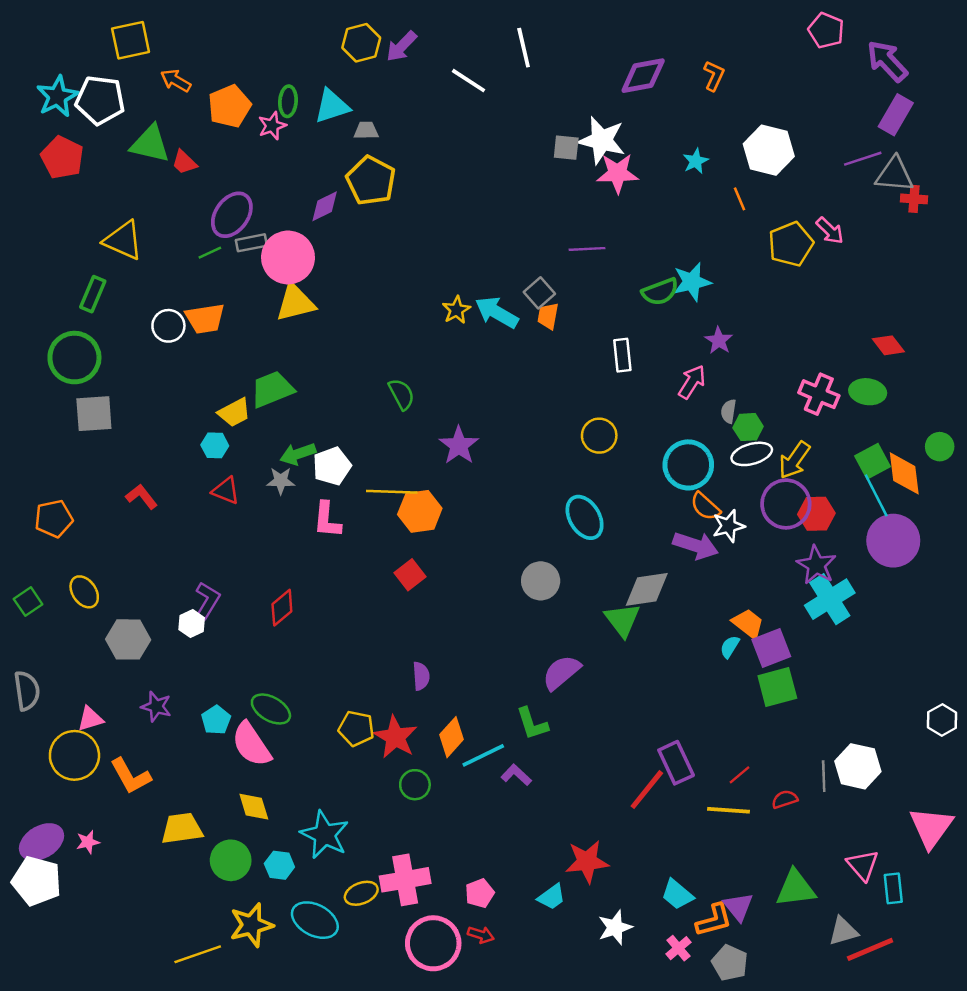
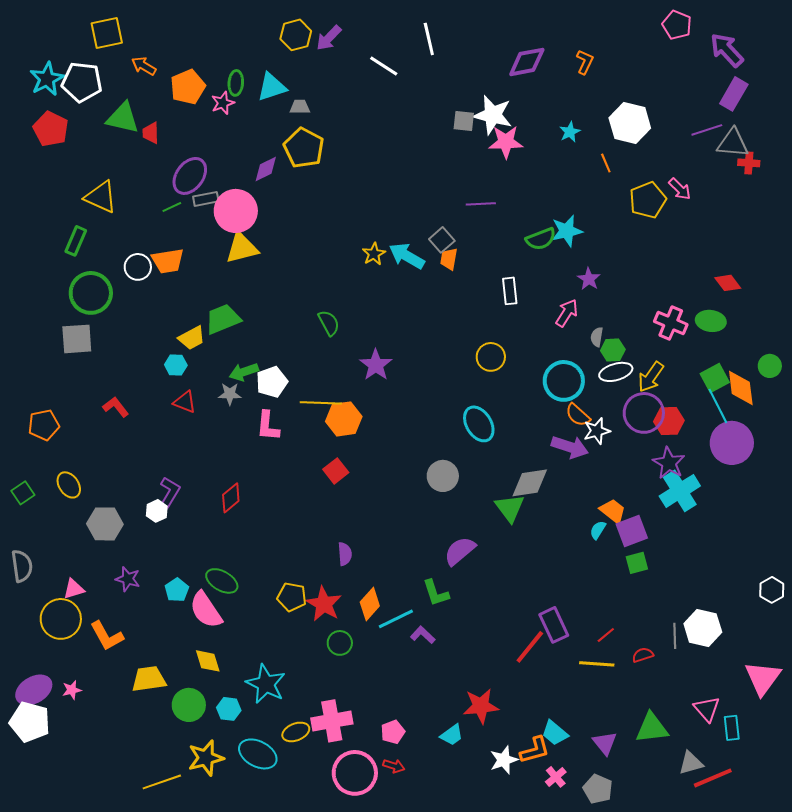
red trapezoid: (184, 162) -> (151, 133), turned 45
green circle: (74, 358) -> (91, 293), moved
green square: (777, 687) -> (637, 563), size x0.7
orange L-shape: (714, 920) -> (535, 750), moved

